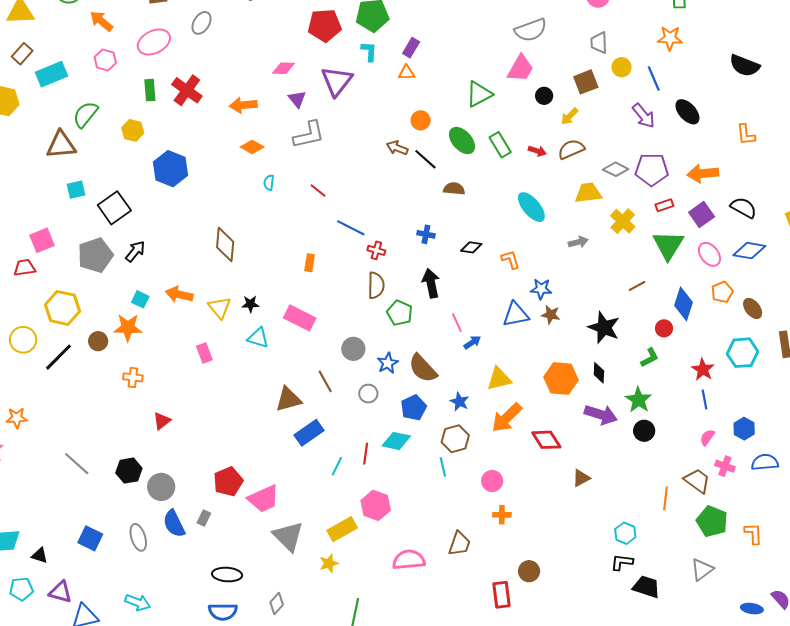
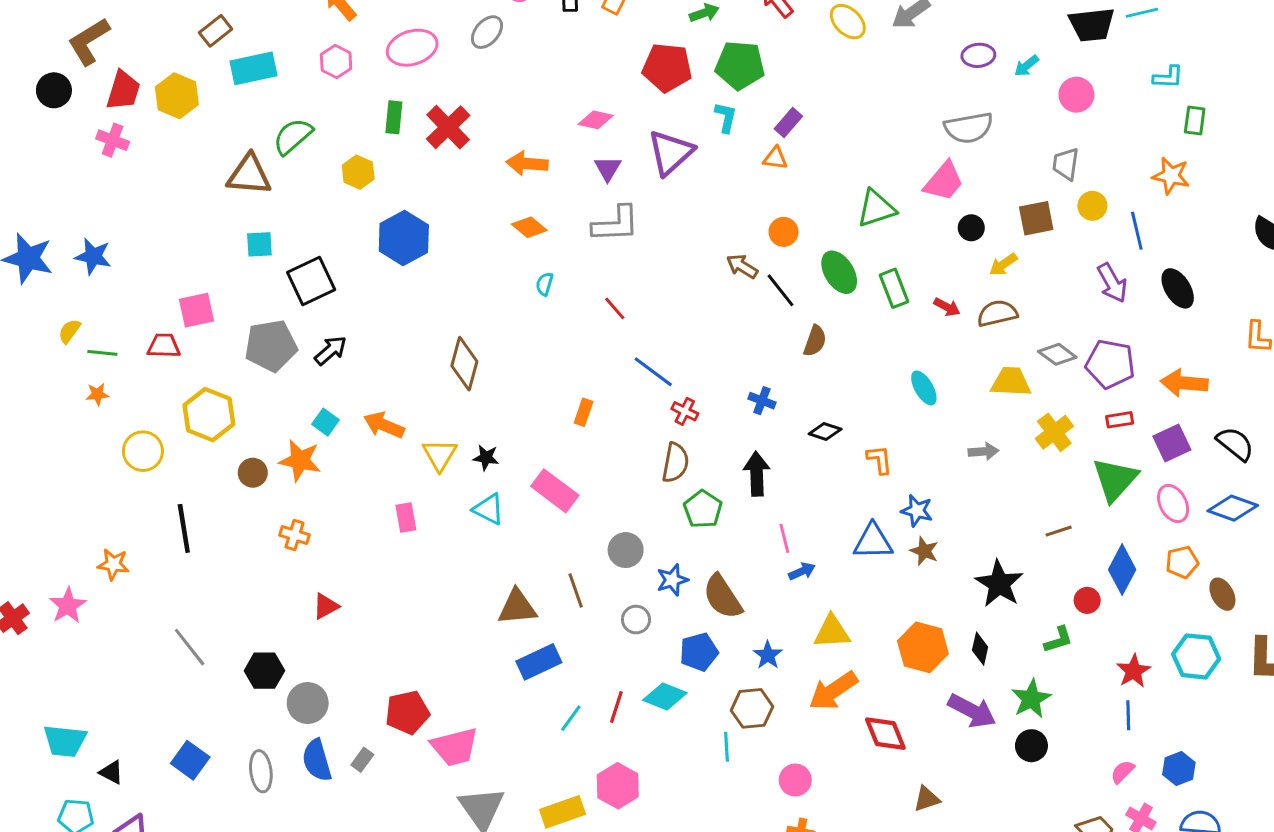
brown semicircle: (454, 189) -> (815, 341), turned 95
cyan ellipse: (531, 207) -> (924, 388), size x0.7
black line: (58, 357) -> (184, 528), moved, turned -64

